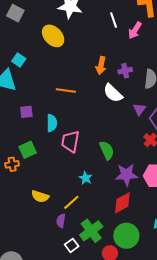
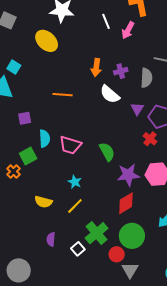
cyan semicircle: (52, 123) -> (45, 138), moved
pink trapezoid: (70, 141) -> (70, 145), turned -80
orange cross: (12, 164) -> (13, 171), turned -32
cyan star: (86, 178) -> (75, 182), moved
purple semicircle: (61, 221) -> (51, 239), moved

